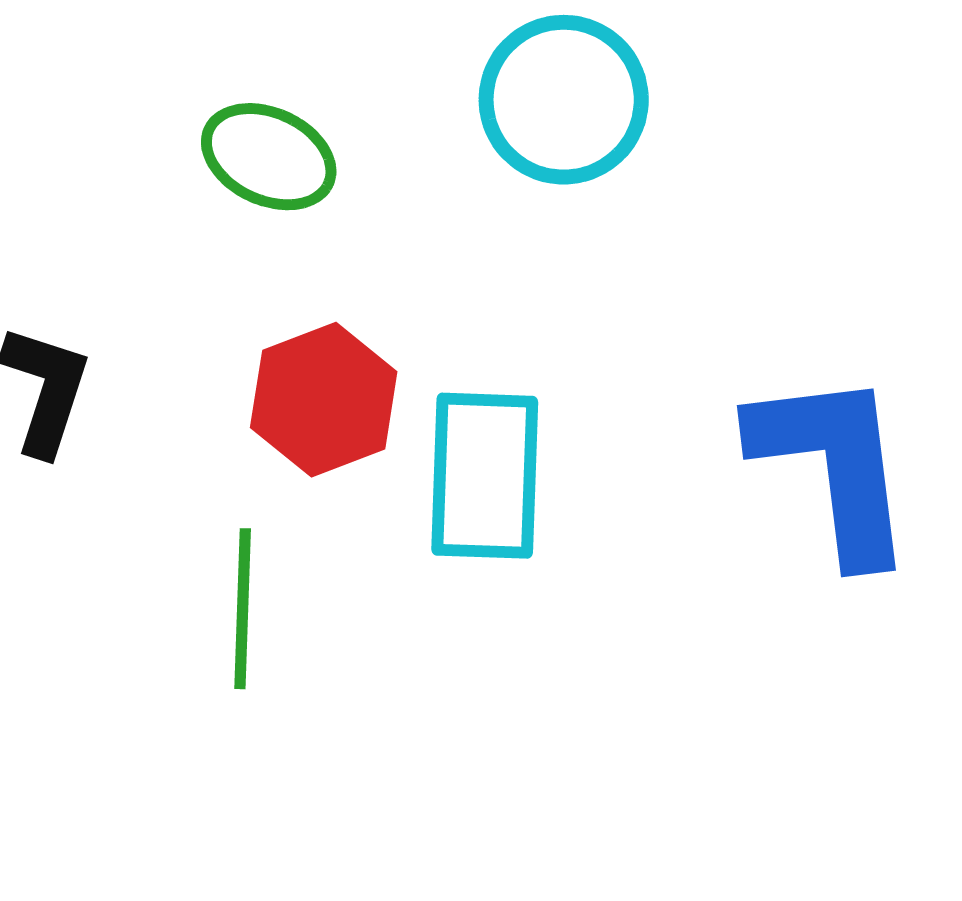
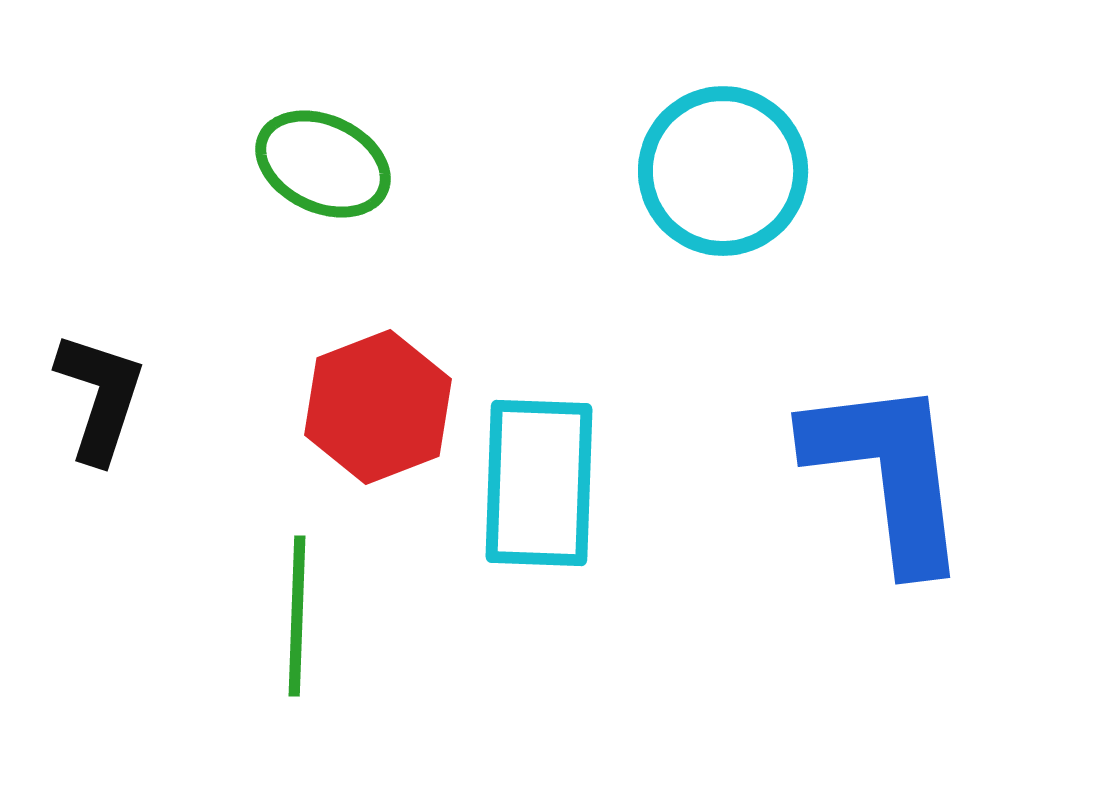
cyan circle: (564, 100) -> (723, 171), moved

